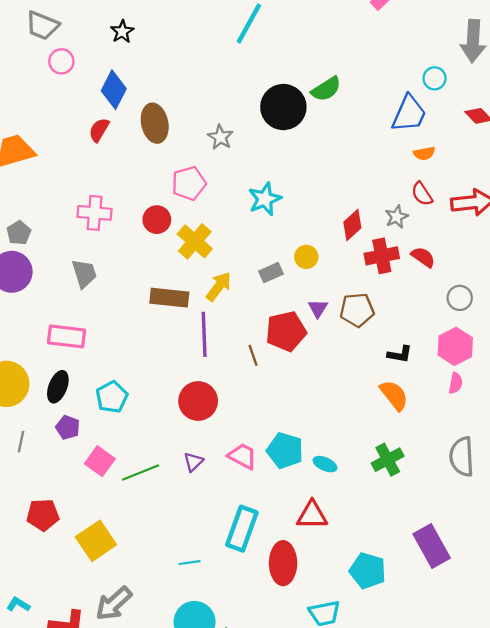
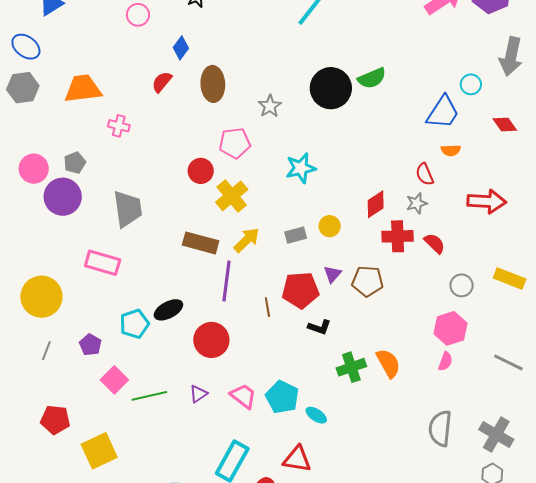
blue diamond: (114, 90) -> (181, 48), size x0.7
red semicircle: (422, 194) -> (425, 174), moved
pink cross: (95, 213) -> (119, 126), moved, size x0.7
gray trapezoid: (84, 274) -> (128, 209), size x1.4
black L-shape: (400, 354) -> (319, 327), moved
black ellipse: (58, 387) -> (168, 310), moved, turned 32
green cross: (388, 460) -> (351, 367), moved

